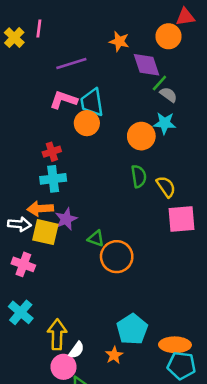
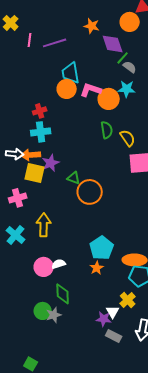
pink line: (39, 29) -> (30, 40), moved
pink L-shape: (64, 100) -> (91, 90), moved
white arrow: (19, 224) -> (15, 154), moved
pink cross: (23, 264) -> (18, 198), turned -36
yellow arrow: (57, 334) -> (44, 225), moved
white semicircle: (76, 350) -> (59, 264), turned -144
orange star: (114, 355) -> (97, 268), moved
pink circle: (64, 367) -> (44, 267), moved

